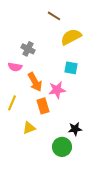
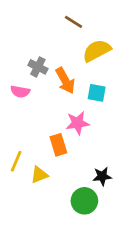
orange arrow: (35, 82) -> (65, 81), moved
yellow line: (12, 103) -> (16, 161), moved

